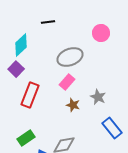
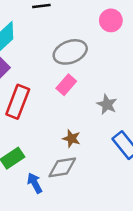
brown star: (73, 105) -> (71, 139), moved

